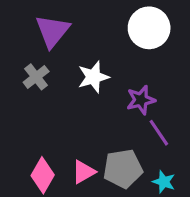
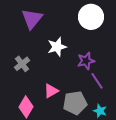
gray cross: (36, 77) -> (22, 64), moved
pink triangle: (84, 172) -> (51, 91), moved

